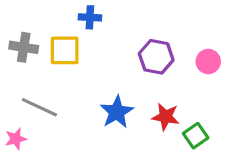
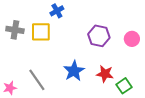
blue cross: (90, 17) -> (57, 11), turned -32
gray line: (39, 107) -> (37, 80), moved, turned 30

